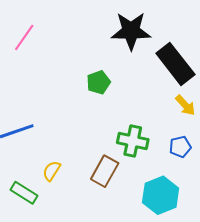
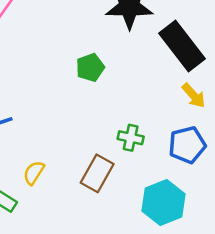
green cross: (133, 141) -> (131, 138), size x0.7
blue pentagon: (180, 147) -> (187, 145), size x1.4

